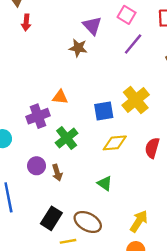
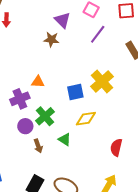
red semicircle: (152, 148) -> (116, 147), moved
purple circle: (37, 166) -> (25, 126), moved
green triangle: (105, 183) -> (65, 139), moved

